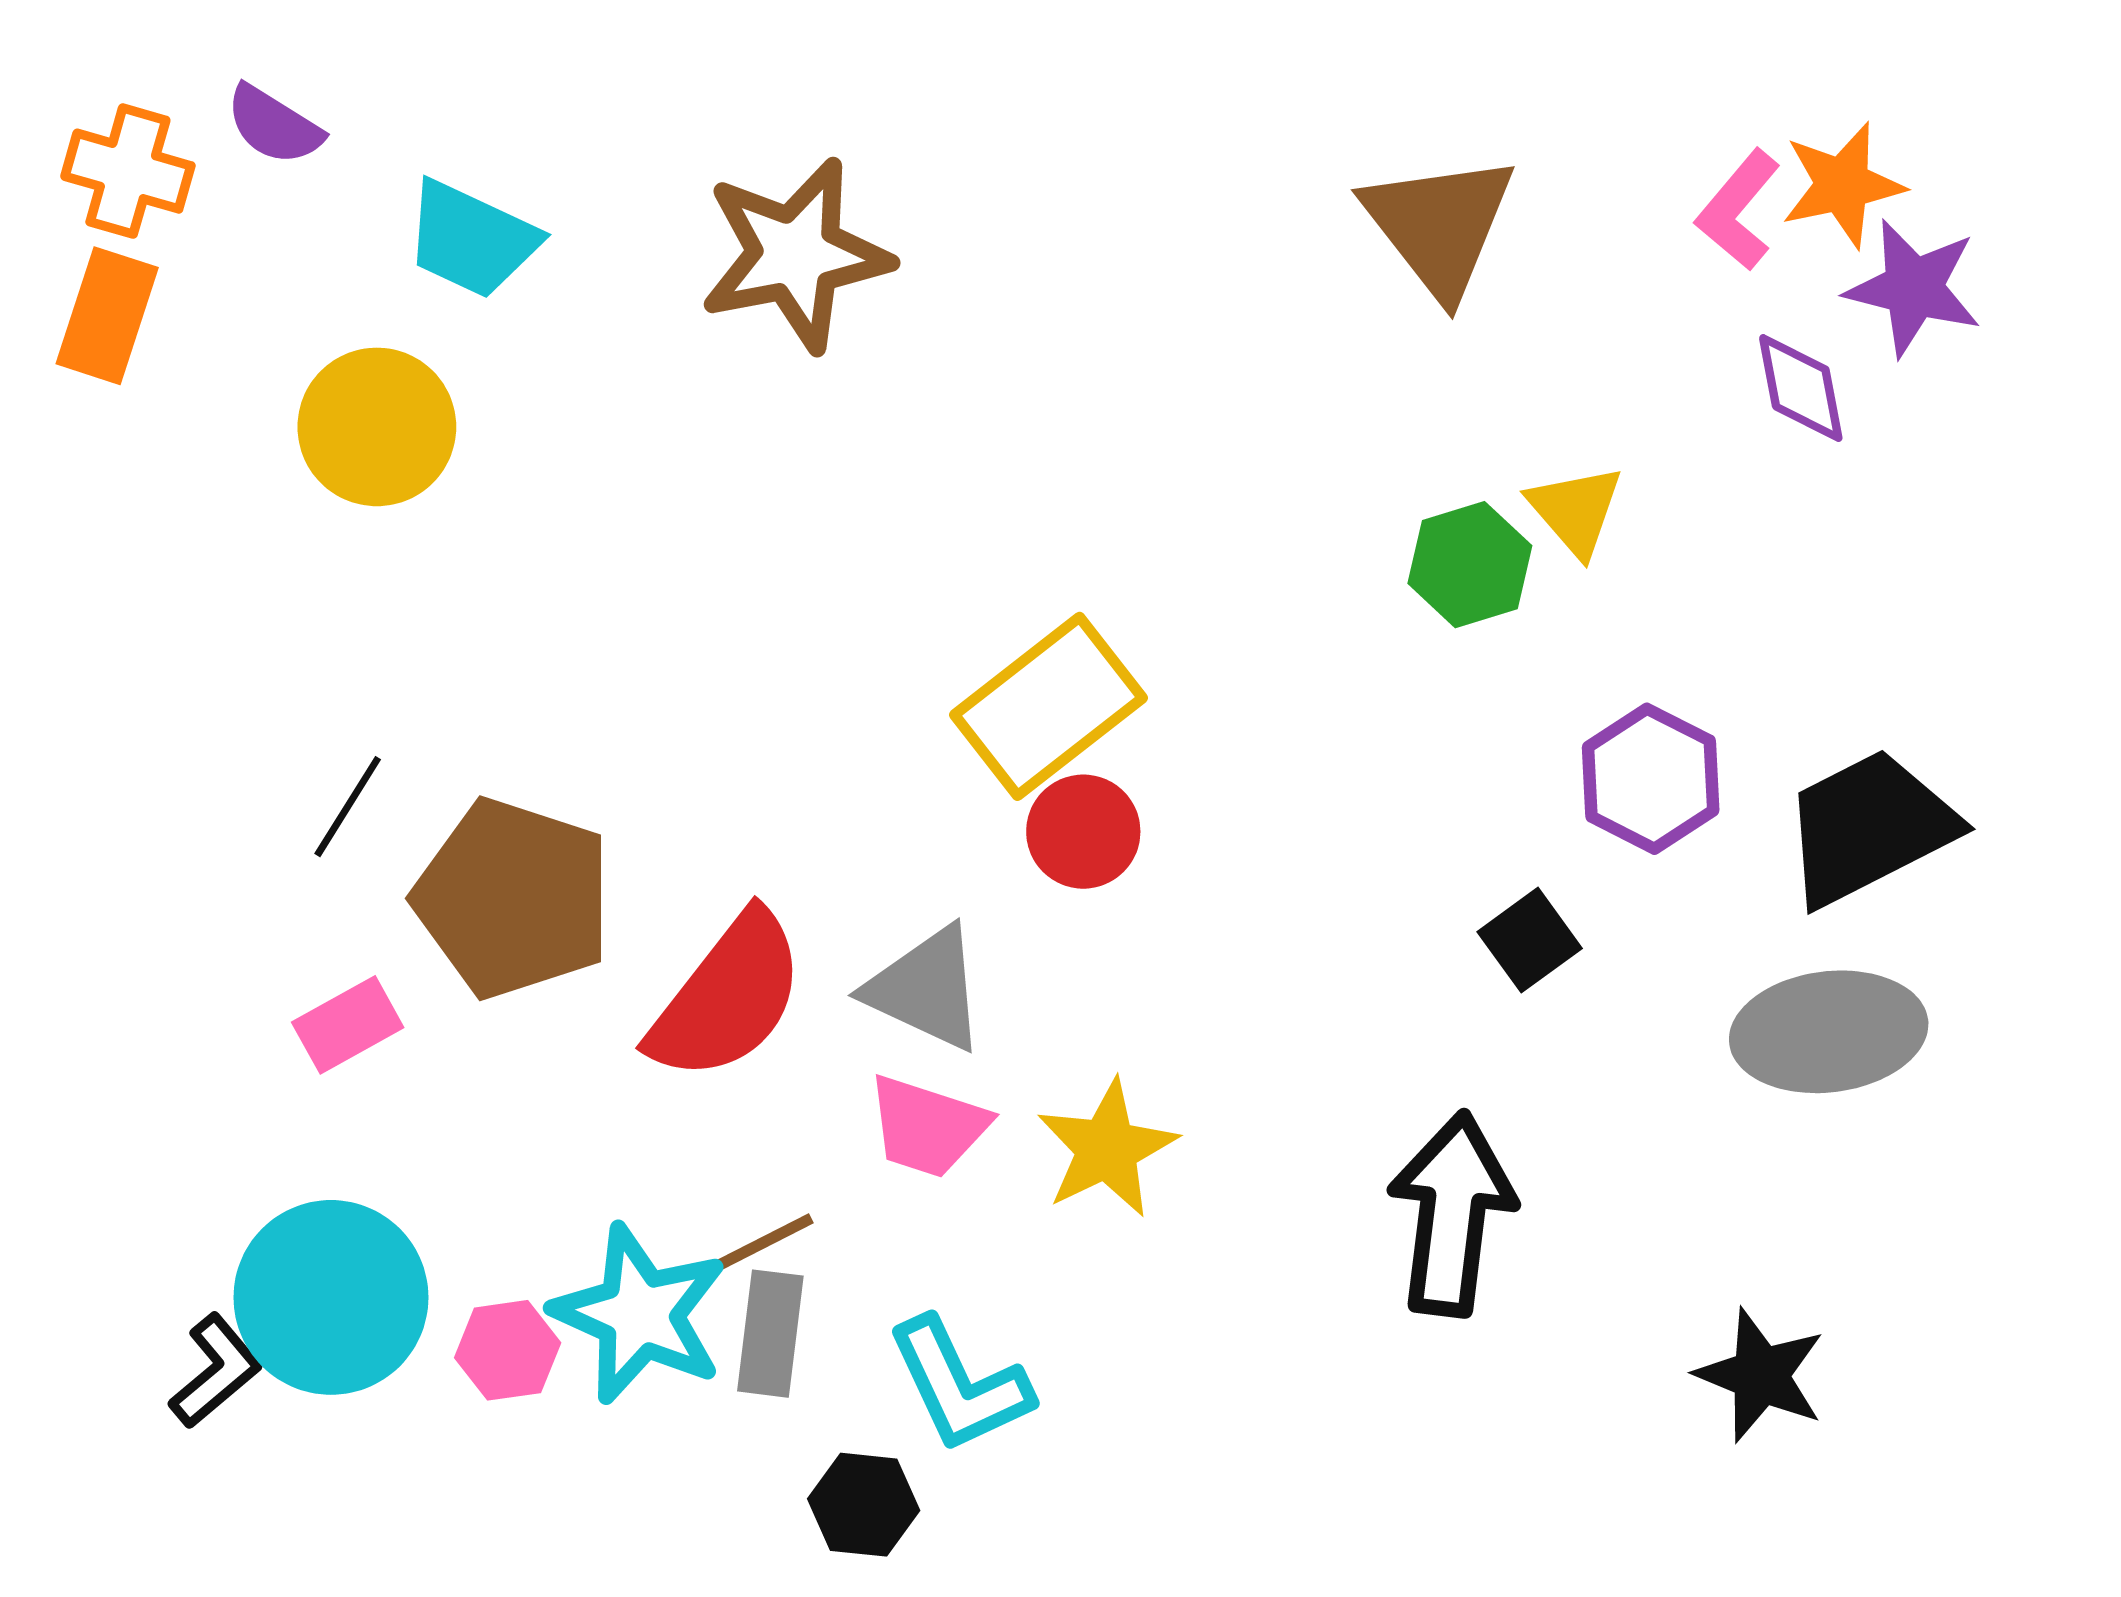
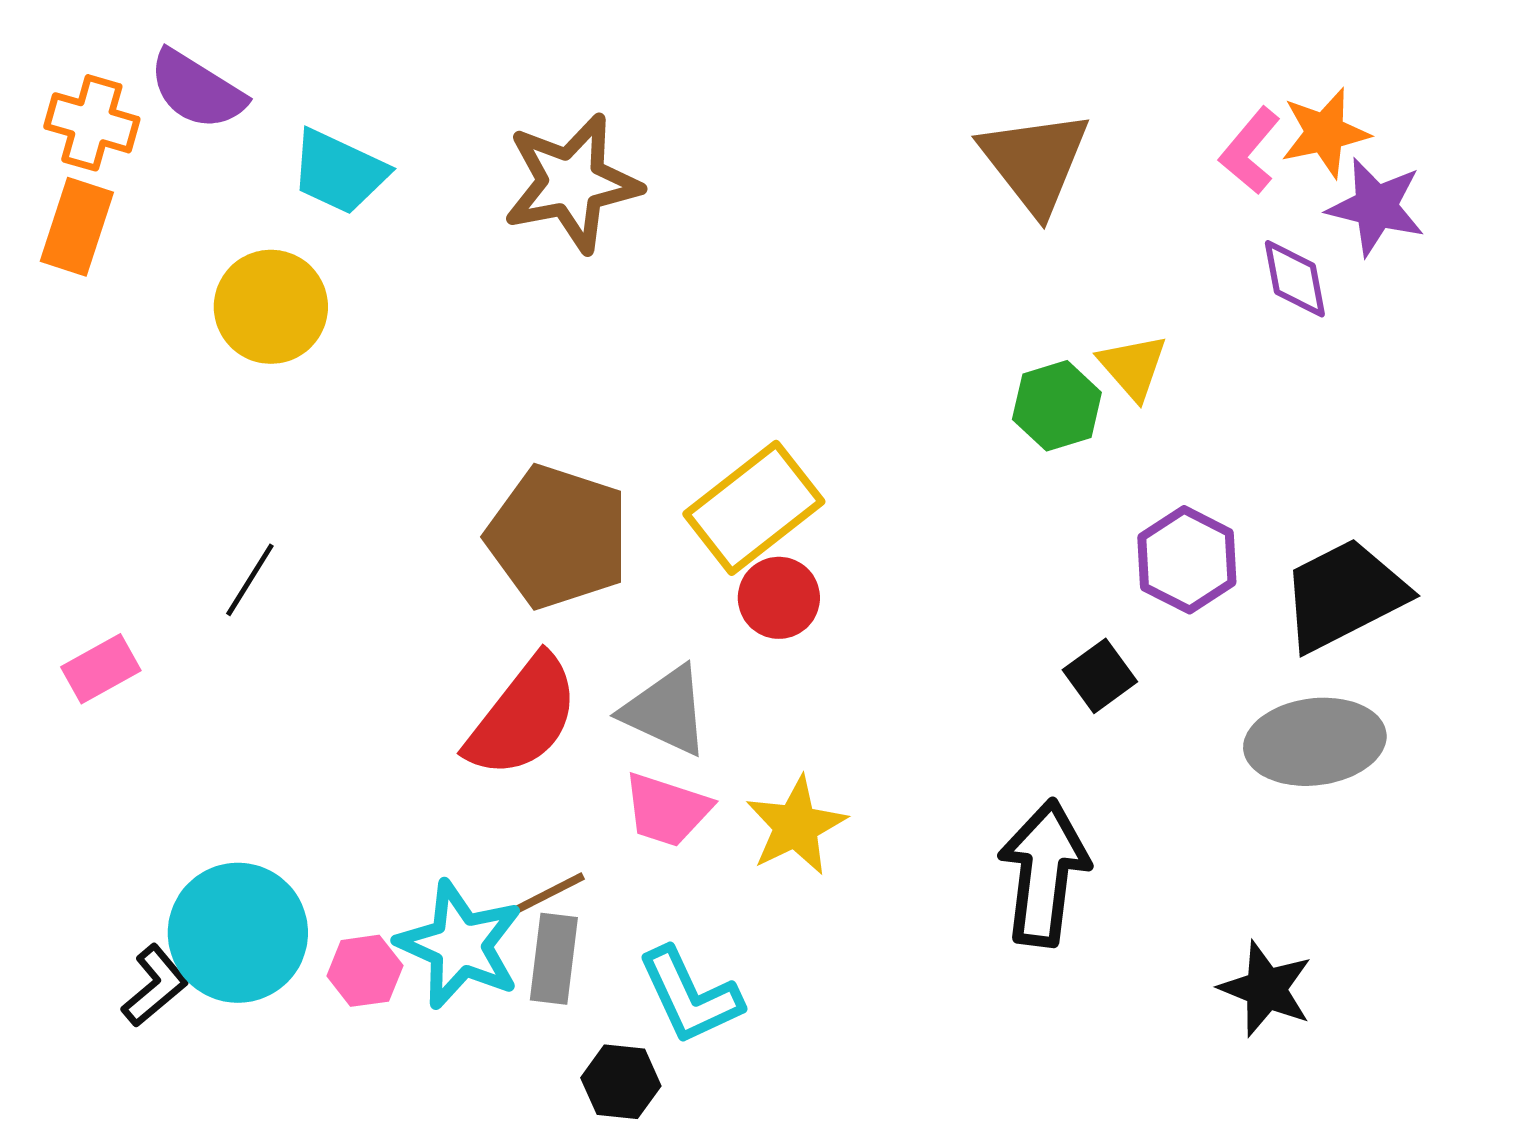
purple semicircle: (274, 125) -> (197, 90), size x1.4
brown pentagon: (513, 898) -> (558, 537), moved
pink rectangle: (348, 1025) -> (101, 669), moved

